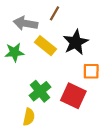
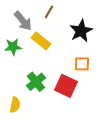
gray arrow: (26, 23) -> (23, 21), turned -140
black star: (76, 42) -> (81, 31), moved
yellow semicircle: (29, 117) -> (15, 105), moved

